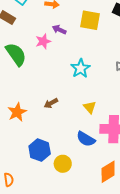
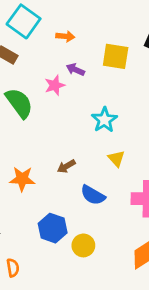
yellow triangle: (90, 107) -> (116, 159), moved
orange star: (17, 112) -> (22, 179), turned 30
blue semicircle: (86, 139) -> (93, 195), moved

